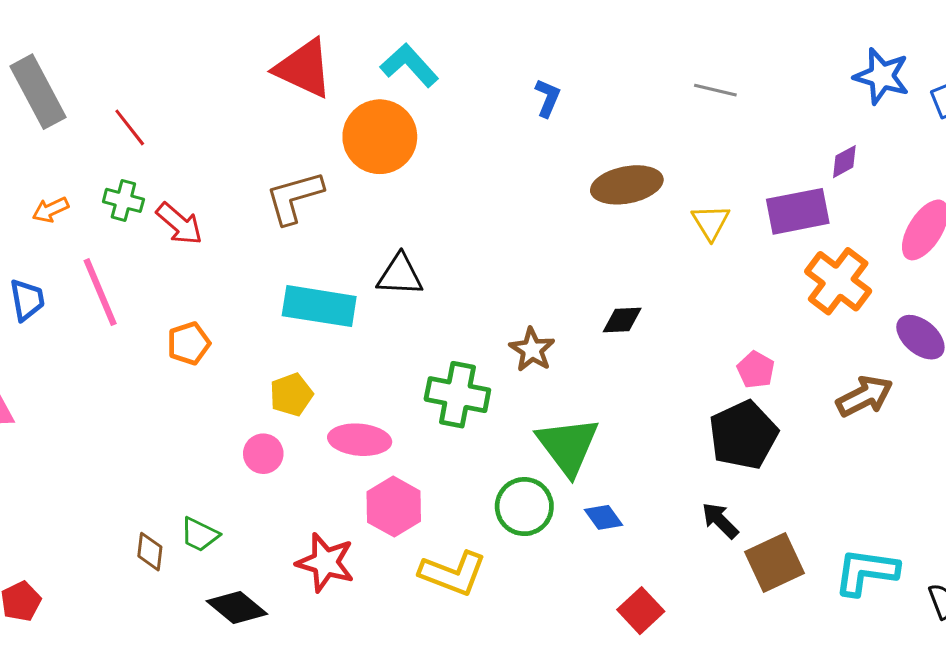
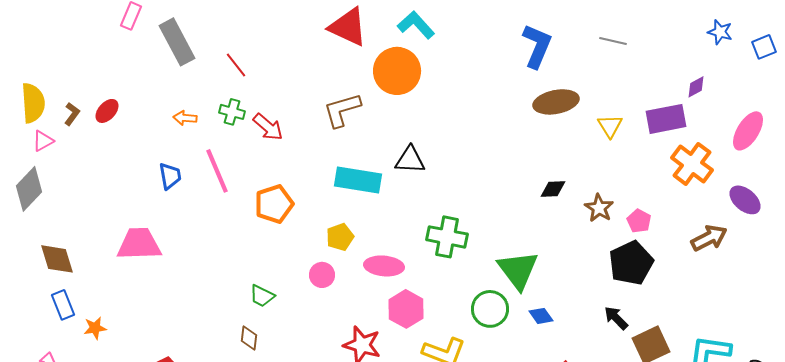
blue star: (882, 76) -> (720, 32), size x0.7
blue L-shape: (548, 98) -> (537, 46), moved, size x1.8
orange arrow: (50, 210) -> (185, 118), turned 30
orange pentagon: (189, 343) -> (274, 204), size x1.4
brown star: (532, 350) -> (599, 208), moved
green trapezoid: (200, 534) -> (262, 296), moved

